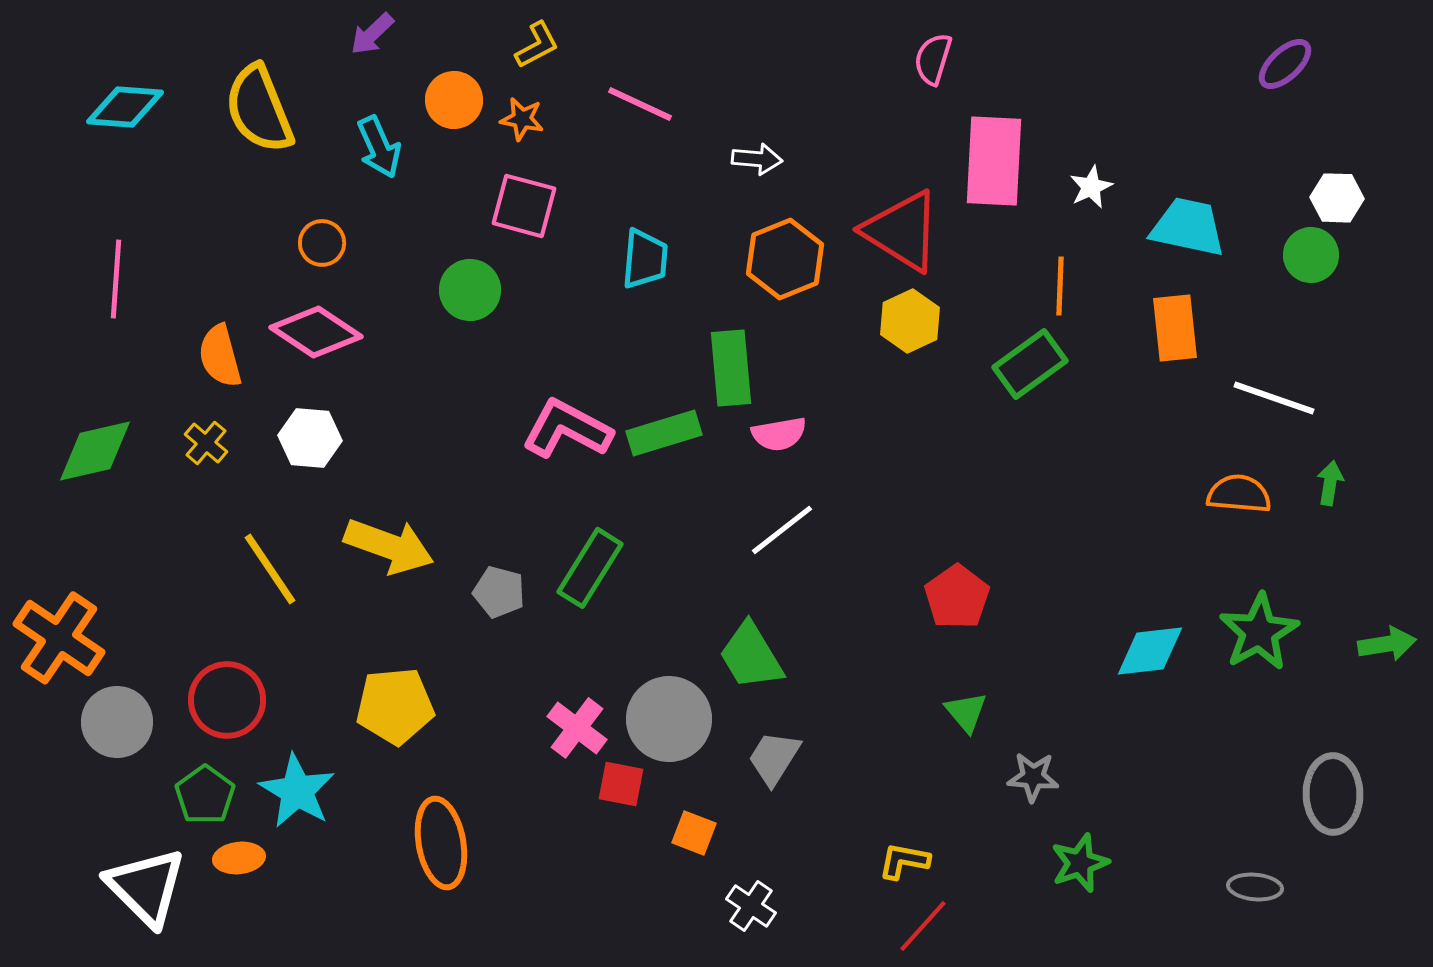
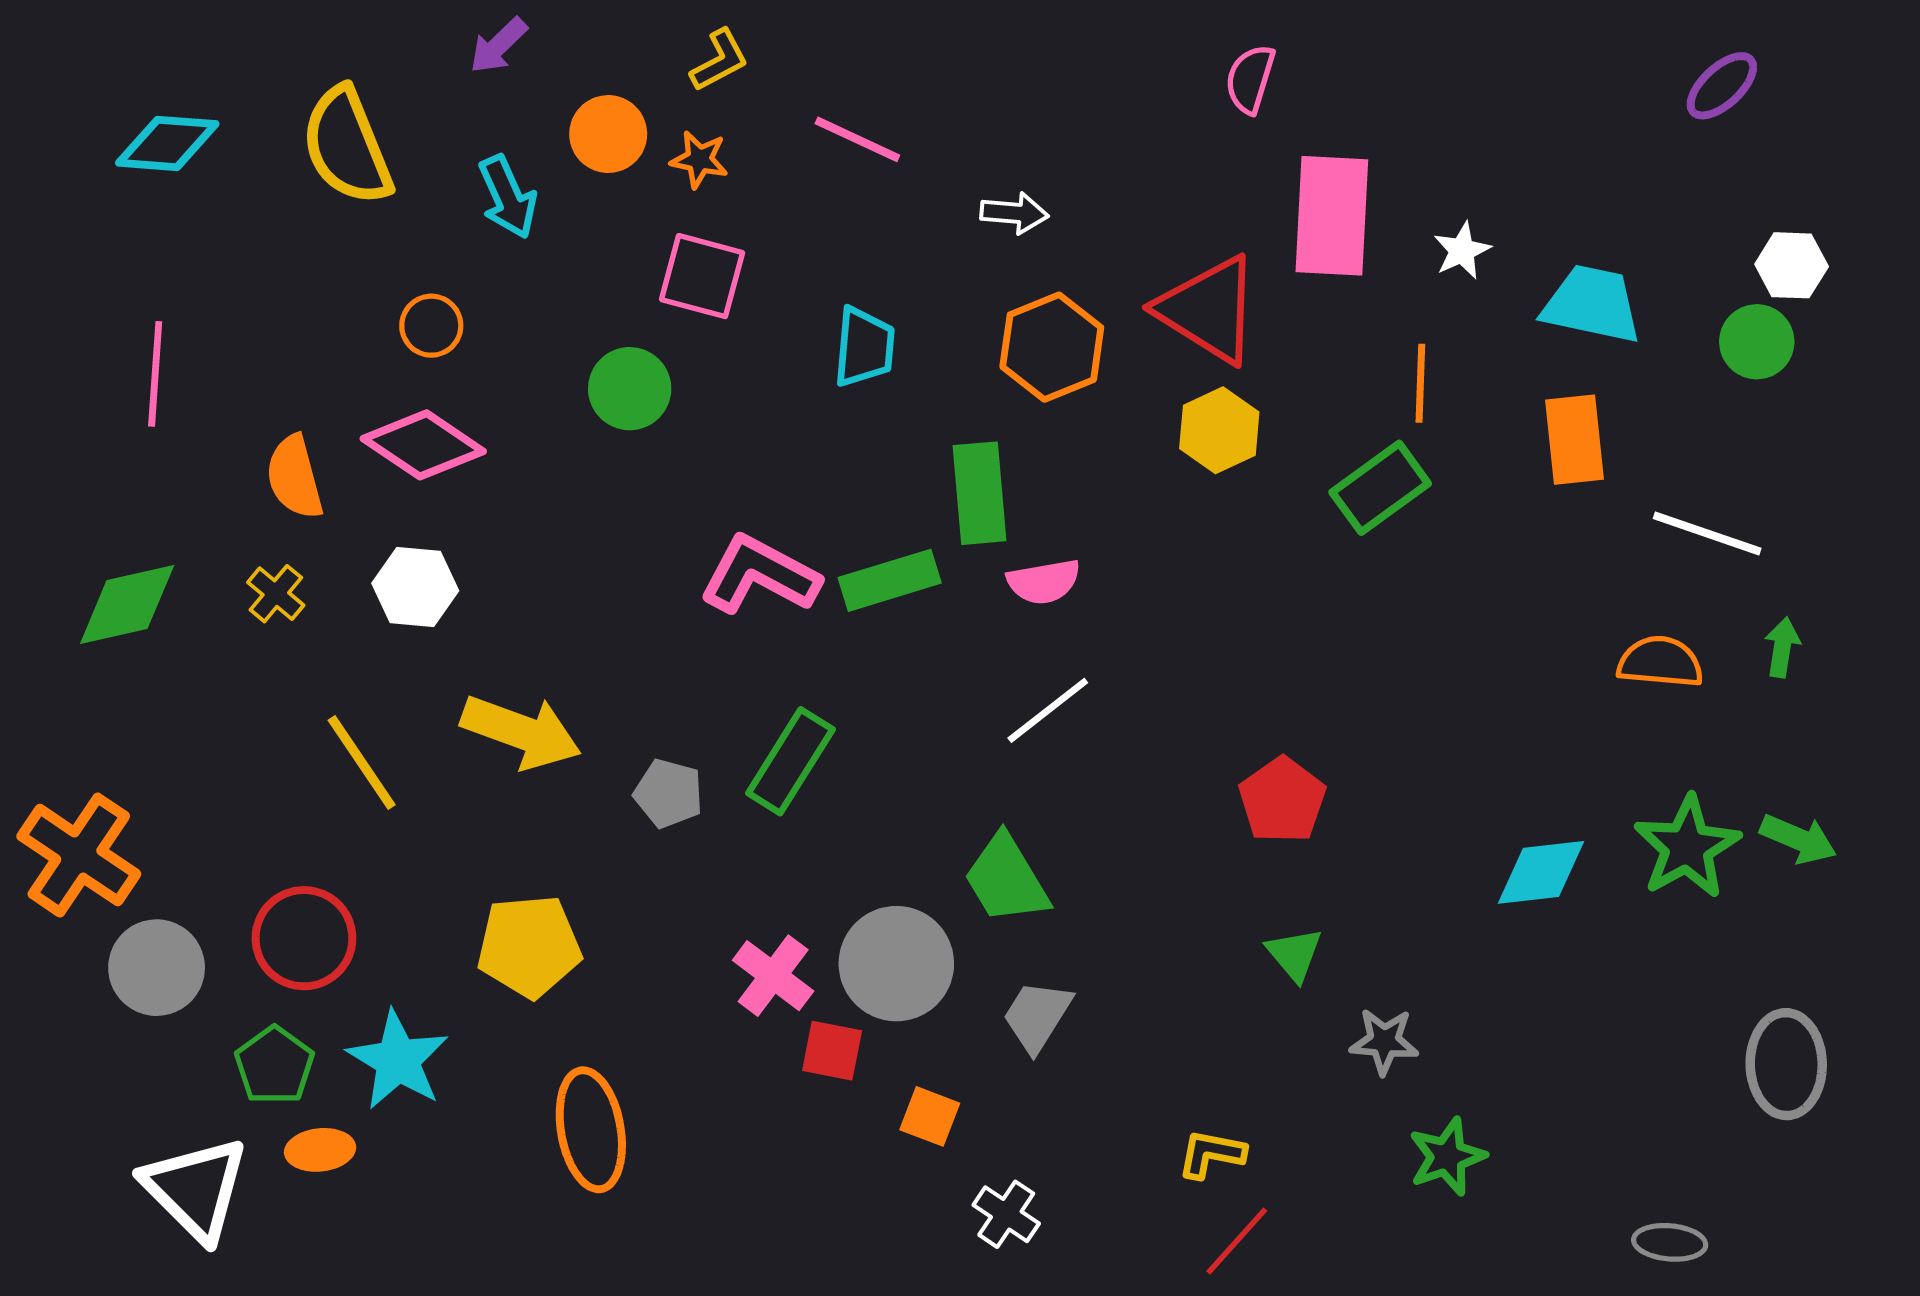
green arrow: (1387, 644) -> (1798, 839), moved, turned 32
gray ellipse: (1255, 887) -> (1670, 1242), moved

